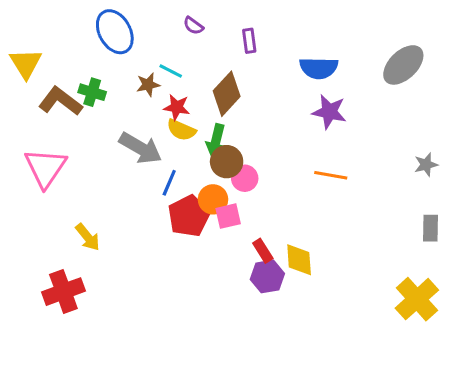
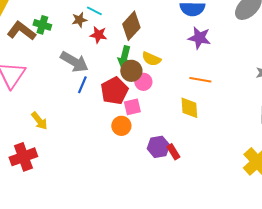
yellow semicircle: (181, 130) -> (151, 59), moved
blue line: (169, 183) -> (82, 85), moved
orange circle: (213, 199) -> (121, 126), moved
red pentagon: (189, 216) -> (114, 91), moved
red rectangle: (263, 251) -> (173, 152), moved
yellow diamond: (299, 260) -> (189, 108), moved

